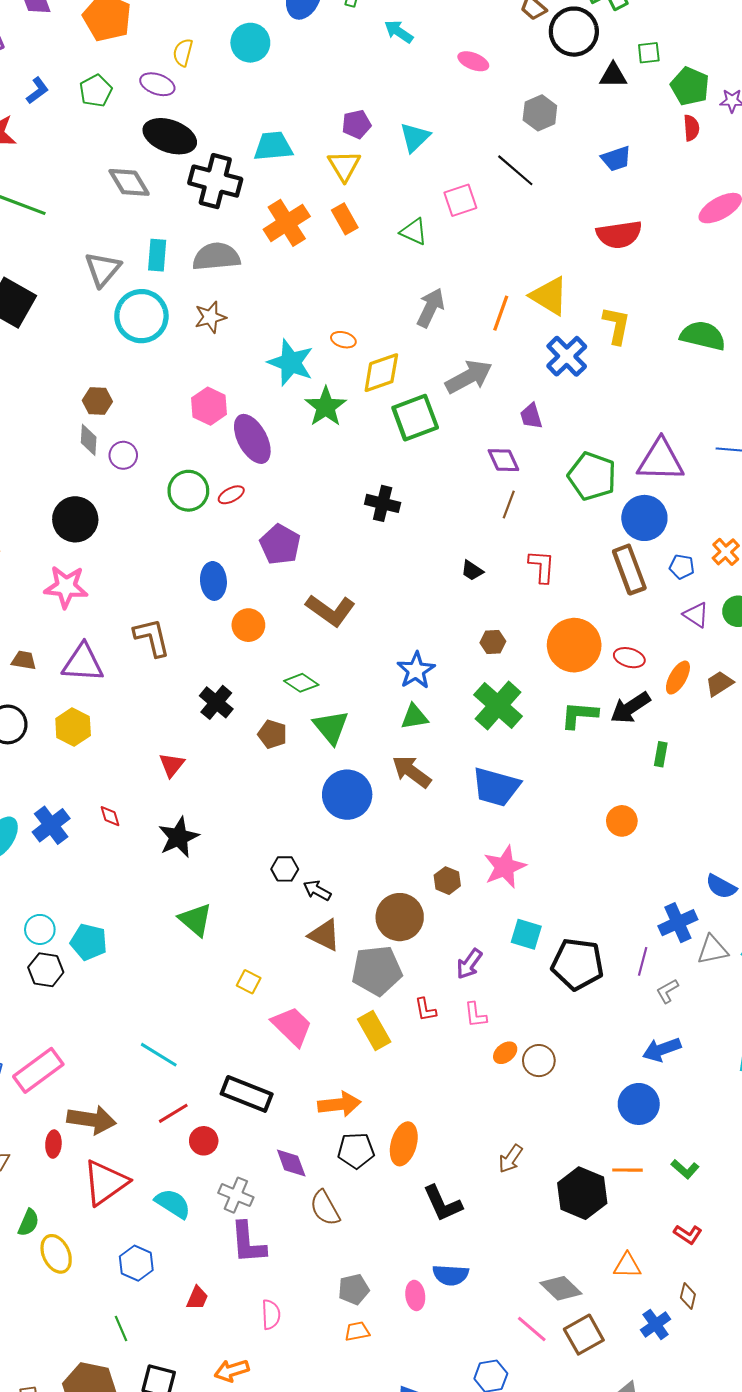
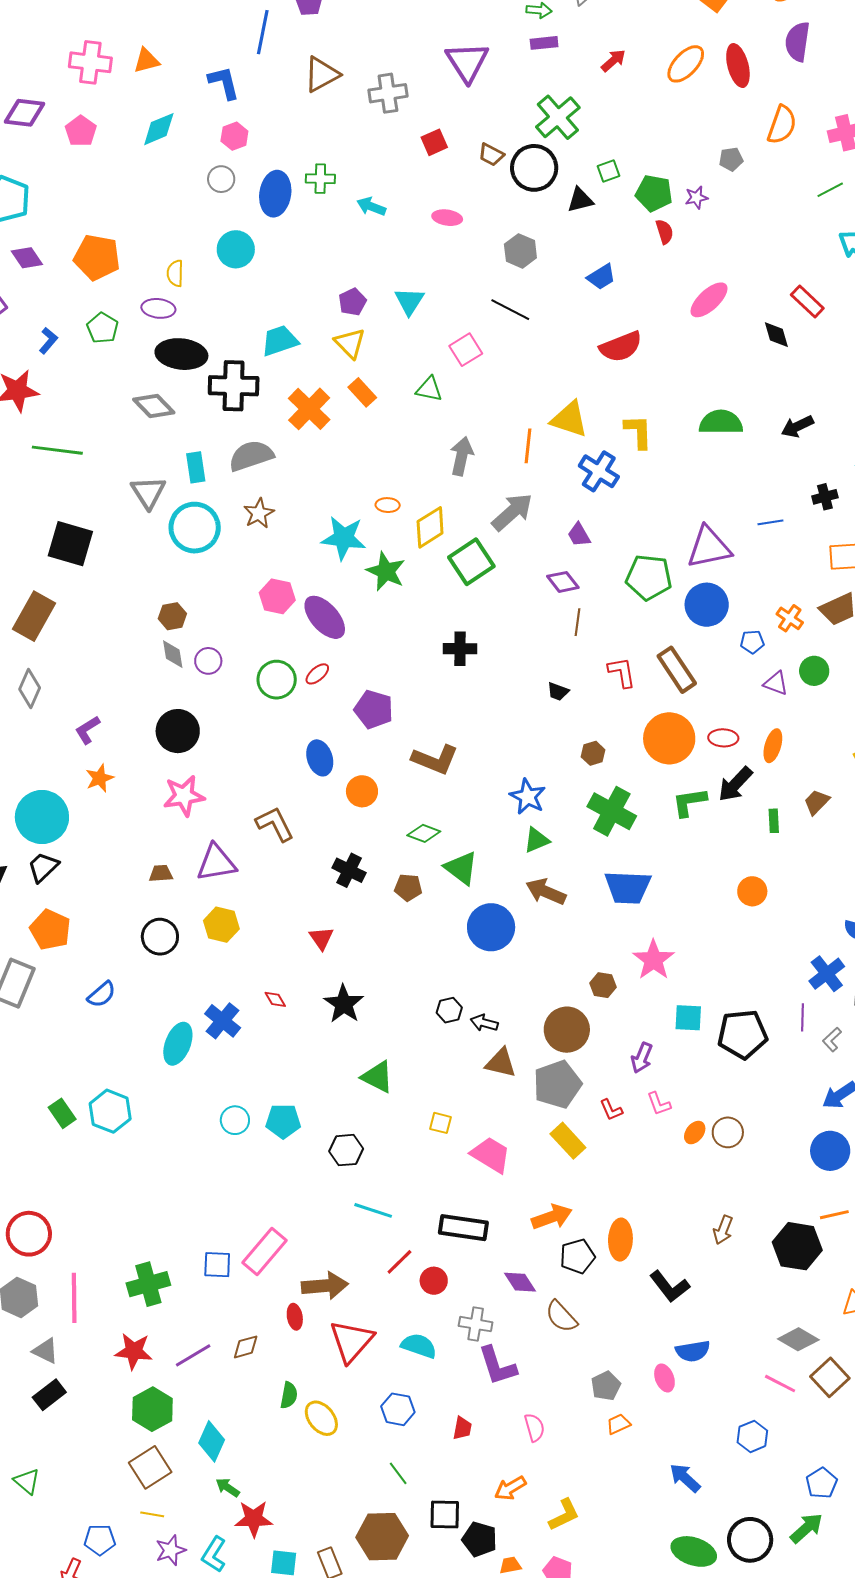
brown rectangle: (629, 570) -> (677, 670), moved
brown trapezoid: (719, 683) -> (817, 802), moved
black hexagon: (46, 970) -> (346, 1150), moved

